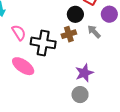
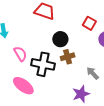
black circle: (75, 14) -> (60, 39), moved
gray arrow: (94, 32) -> (93, 73), moved

